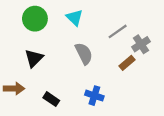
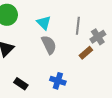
cyan triangle: (75, 17) -> (44, 23), moved
gray line: (118, 31) -> (78, 26), turned -48

